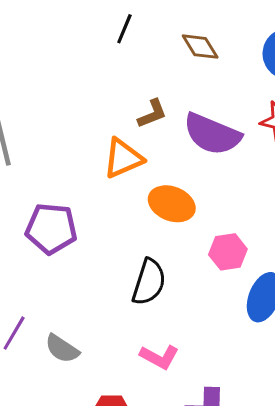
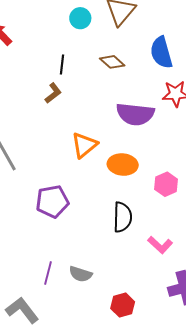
brown L-shape: (152, 114) -> (53, 93), moved
pink L-shape: (159, 357) -> (160, 245), moved, turned 30

